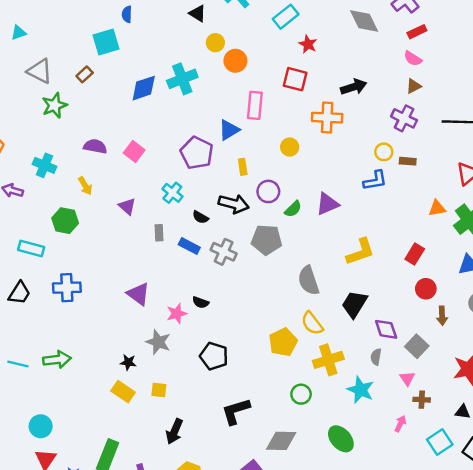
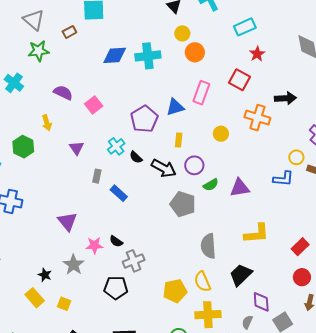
cyan cross: (45, 165) -> (14, 83), moved
black semicircle: (200, 217) -> (136, 157), moved
gray cross: (224, 252) -> (134, 261), moved, turned 30
black pentagon: (214, 356) -> (116, 288), turned -30

